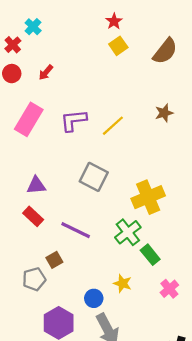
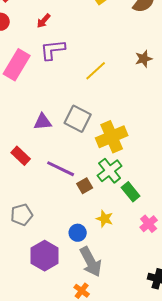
red arrow: (46, 72) -> (44, 21), moved
purple L-shape: (74, 120) -> (53, 50), moved
purple triangle: (36, 185) -> (43, 122), moved
yellow cross: (148, 197) -> (112, 137), moved
brown square: (54, 260) -> (85, 186), moved

